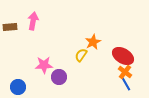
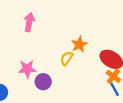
pink arrow: (33, 21) -> (29, 22), moved

